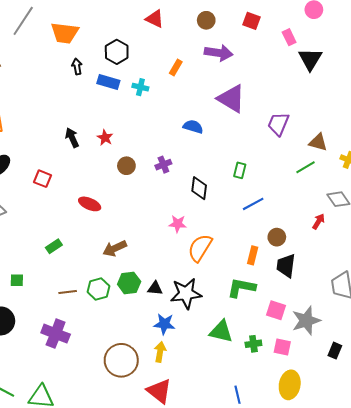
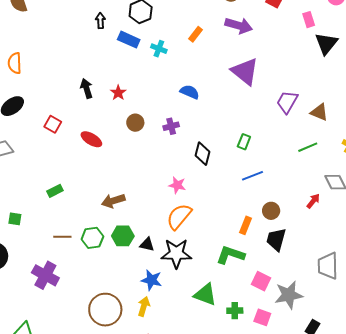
blue semicircle: (193, 127) -> (190, 92), moved
brown triangle: (318, 142) -> (319, 112), moved
red ellipse: (90, 204) -> (91, 139), moved
orange semicircle: (200, 248) -> (179, 217), moved

